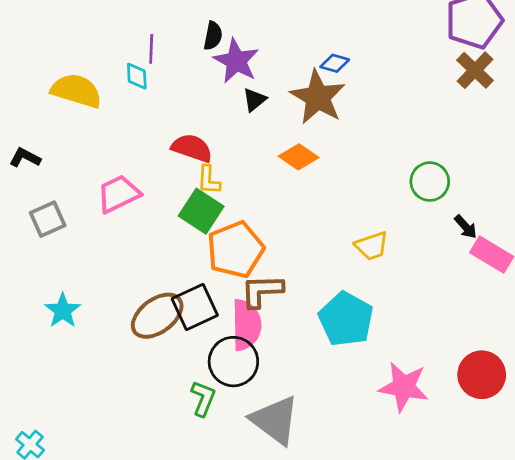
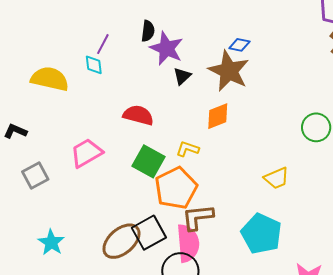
purple line: (151, 49) -> (103, 44), turned 30
orange diamond: (299, 157) -> (218, 116), turned -52
yellow L-shape: (209, 180) -> (188, 149), moved, turned 110

